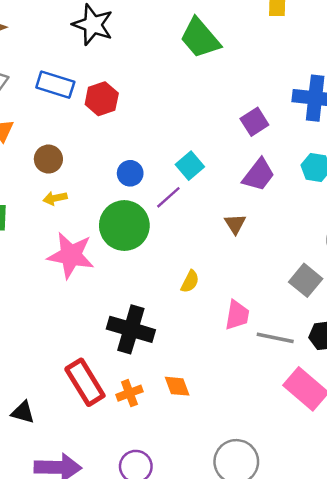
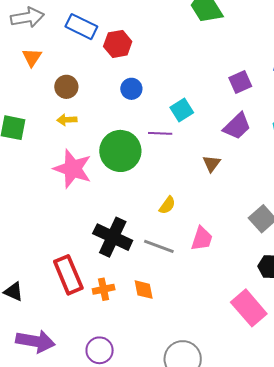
blue circle: (130, 173) -> (131, 89), moved
purple line: (168, 197) -> (160, 133), turned 35
gray line: (275, 338) -> (159, 246), moved

